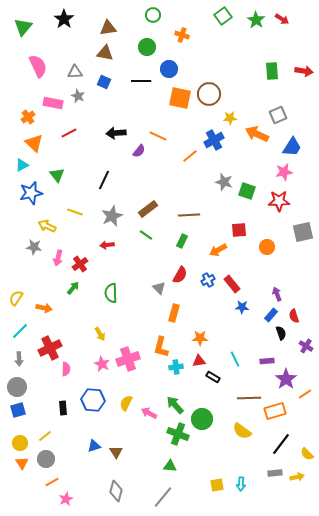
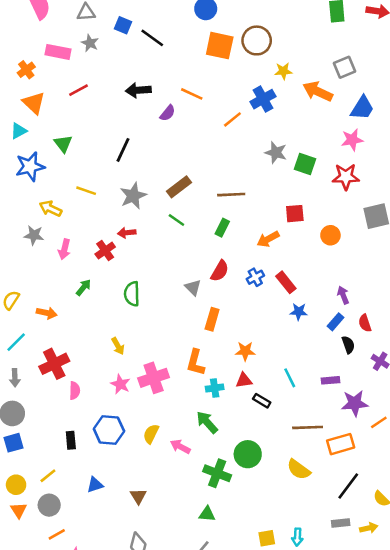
black line: (141, 81) -> (152, 38), moved, turned 36
red cross: (80, 264) -> (105, 251), moved
purple star: (286, 379) -> (355, 403), turned 30
green arrow: (175, 405) -> (207, 422), moved
blue triangle: (94, 446) -> (95, 485), moved

